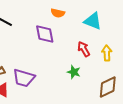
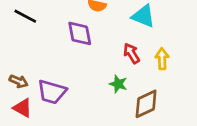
brown diamond: (108, 87) -> (146, 104), moved

